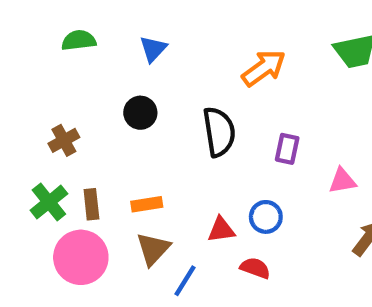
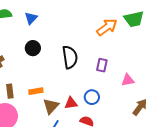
blue triangle: (153, 49) -> (31, 18), moved
orange arrow: (264, 68) -> (107, 27), moved
brown triangle: (153, 249) -> (51, 106), moved

